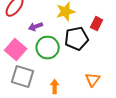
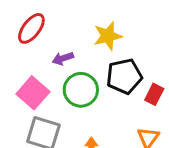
red rectangle: (97, 24) -> (154, 94), moved

